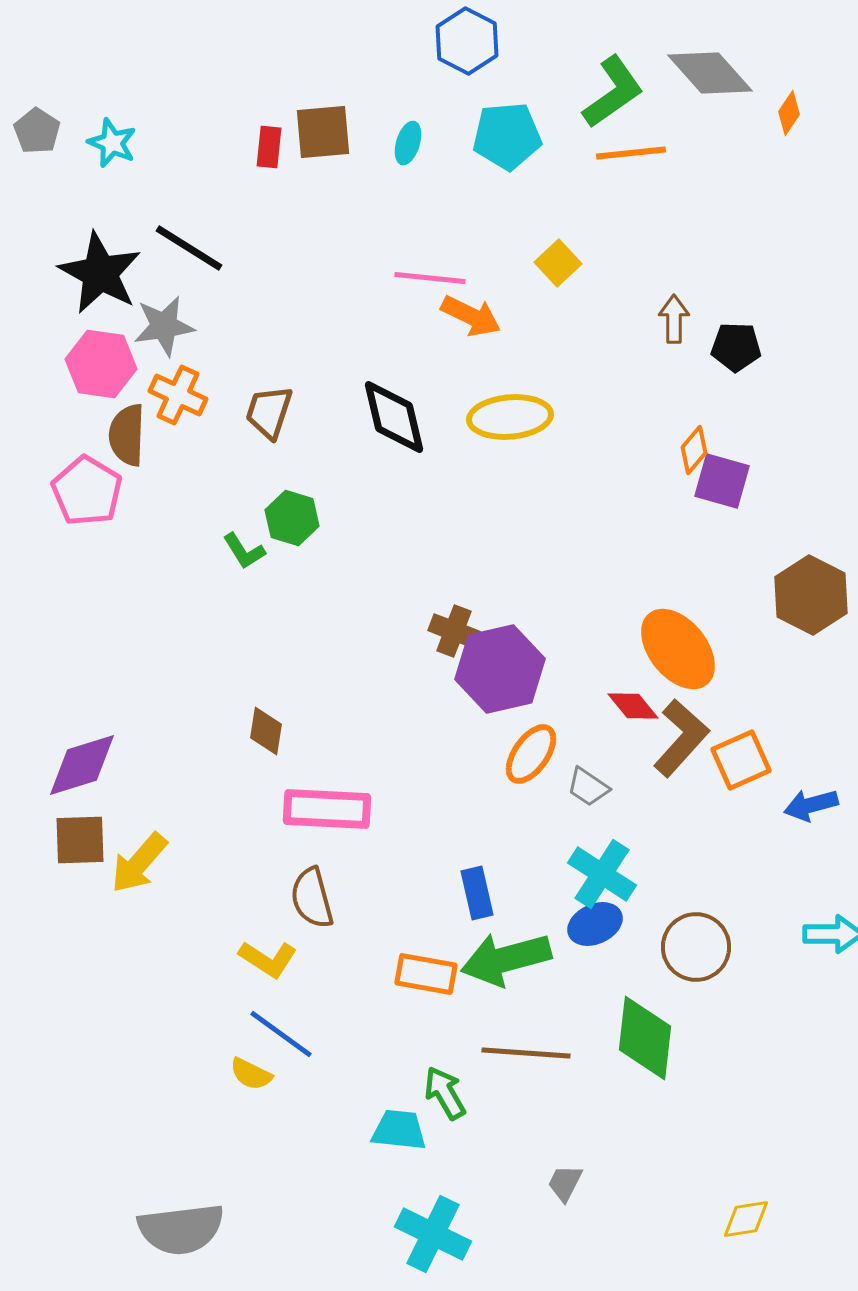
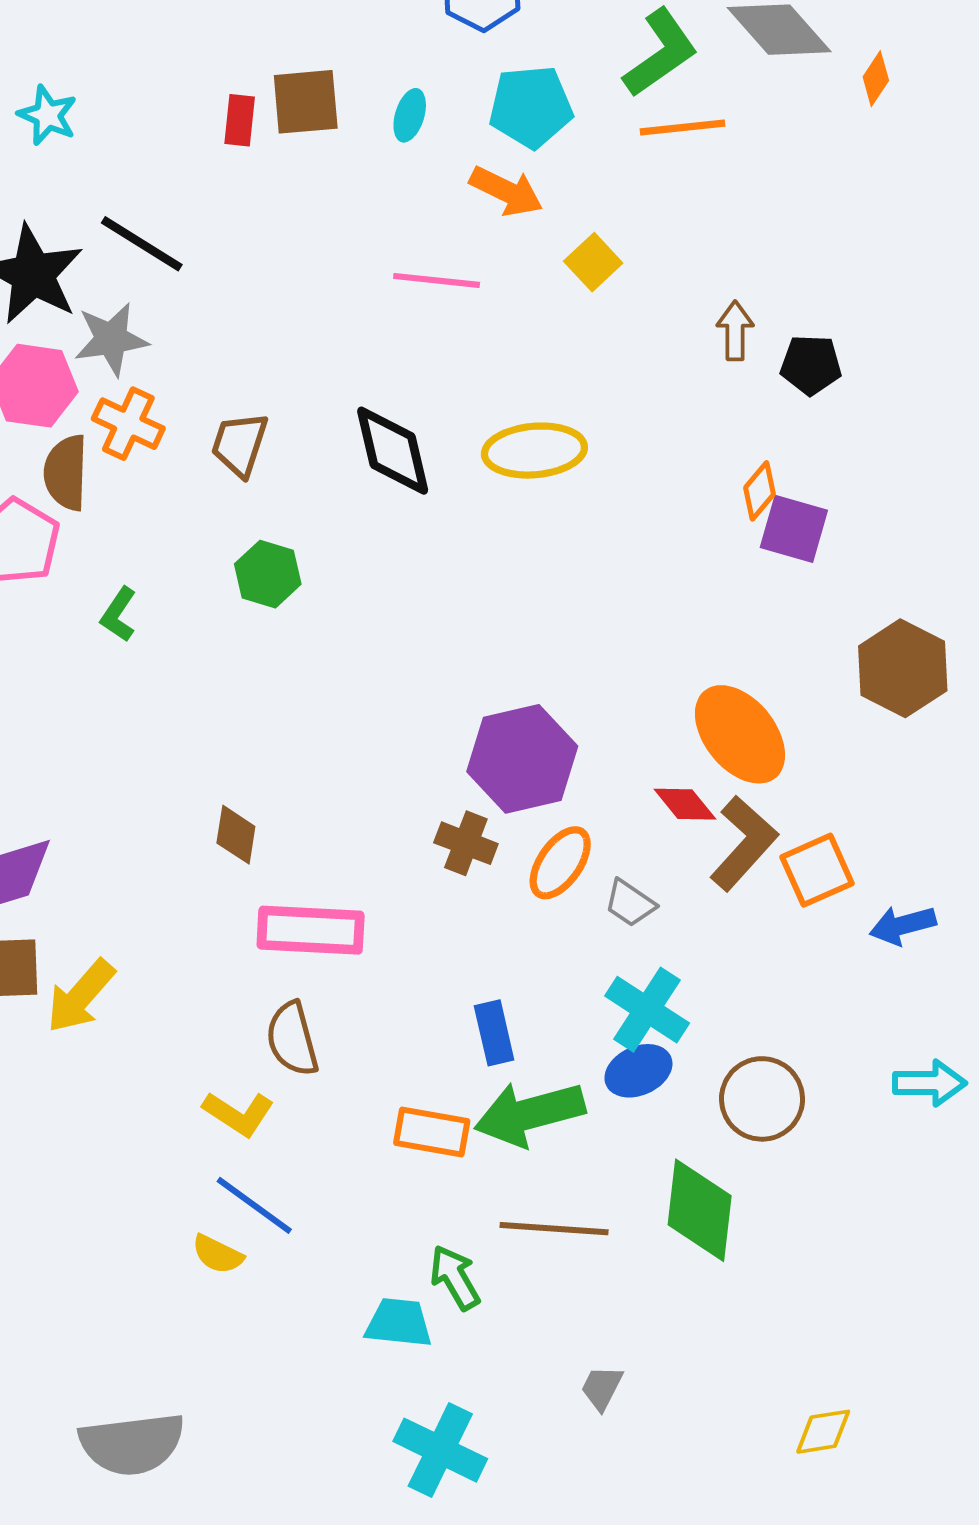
orange arrow: (471, 316) -> (506, 191), moved
green L-shape: (244, 551) -> (119, 614), moved, turned 66
brown cross: (454, 631) -> (466, 843), moved

